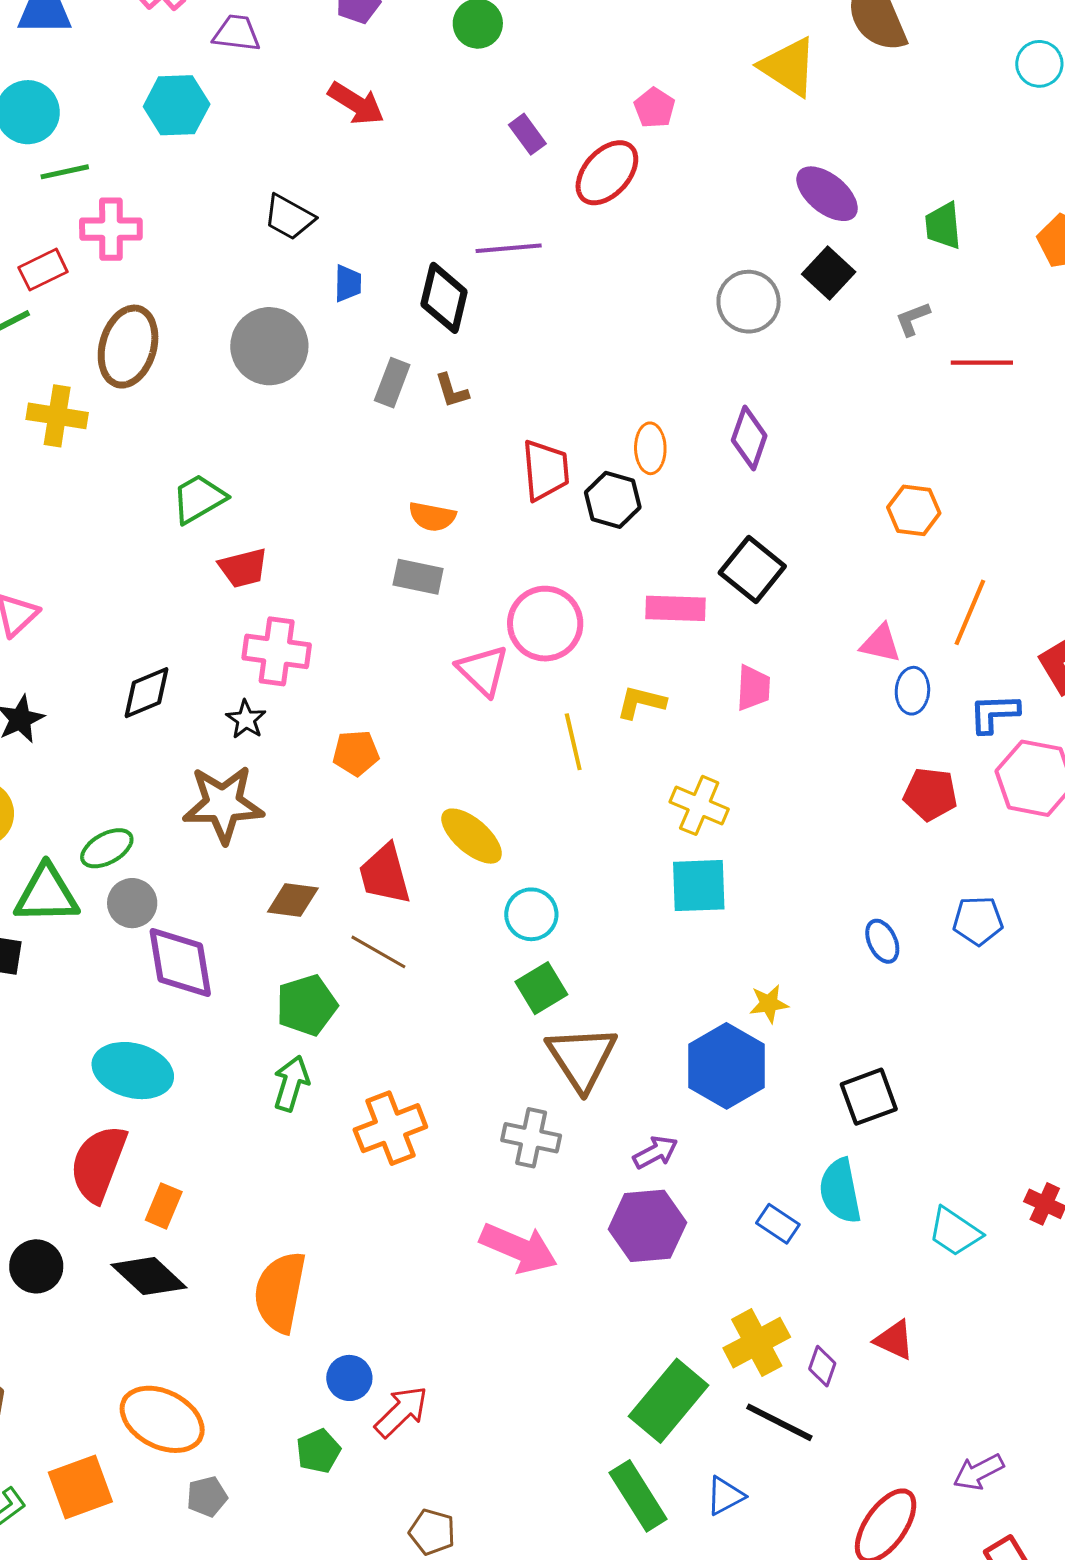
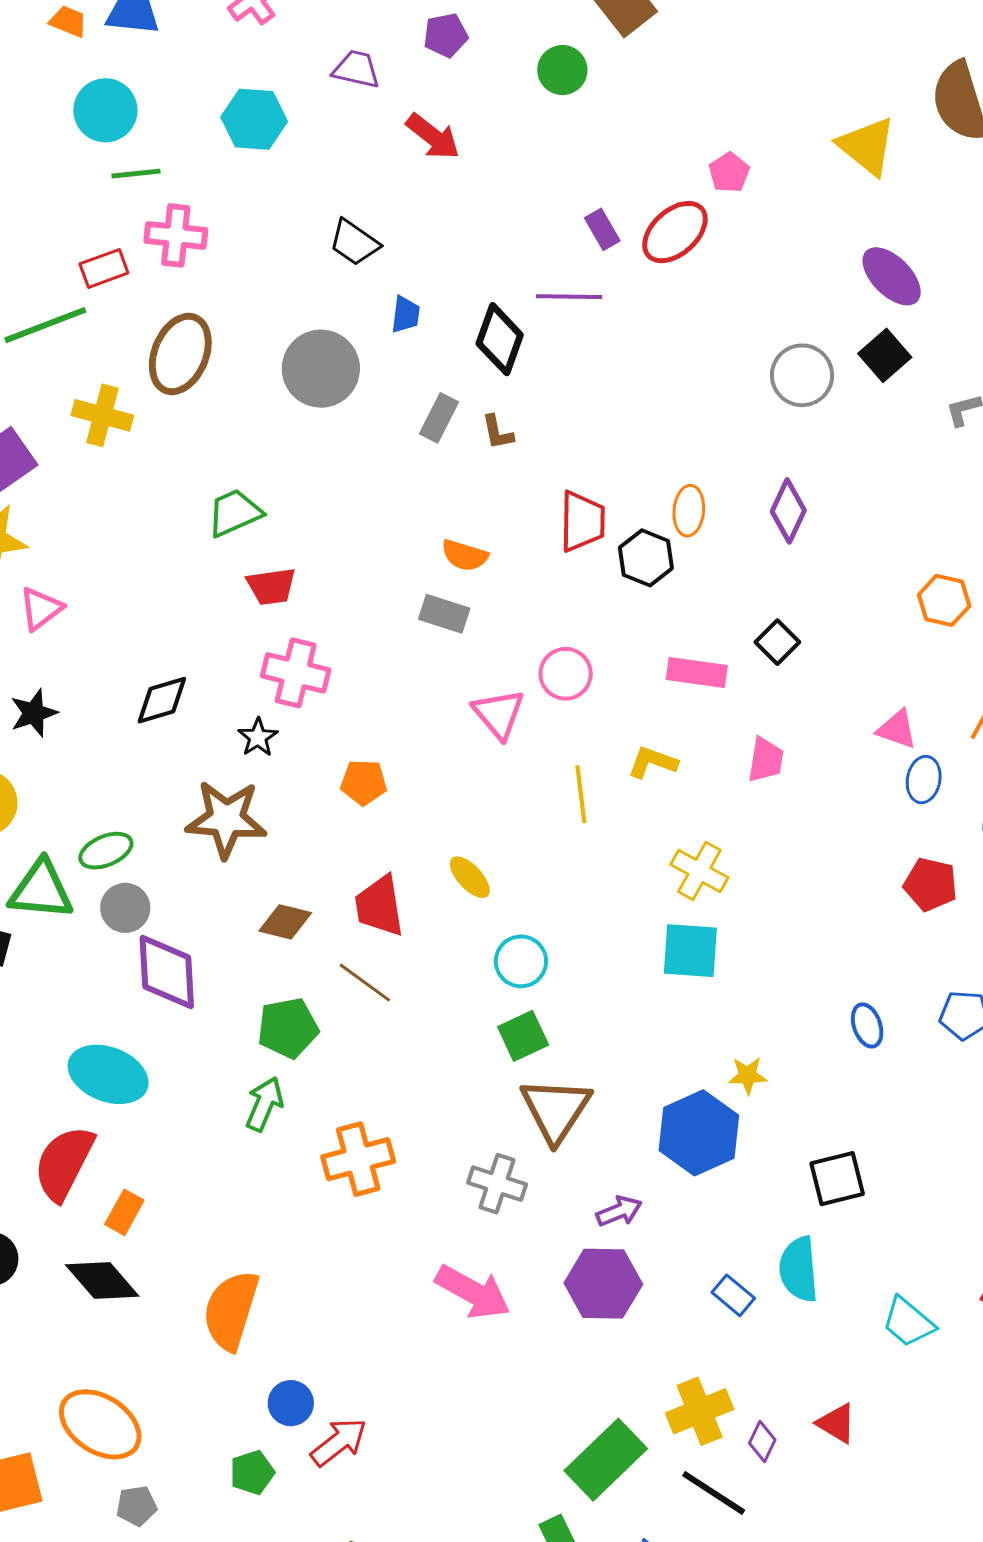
purple trapezoid: (237, 33) -> (356, 69), moved
purple rectangle: (527, 134) -> (602, 229), moved
black square: (752, 570) -> (777, 642), size x0.7
pink circle: (545, 624) -> (566, 674), size x0.7
yellow ellipse: (472, 836) -> (470, 877), size x0.7

